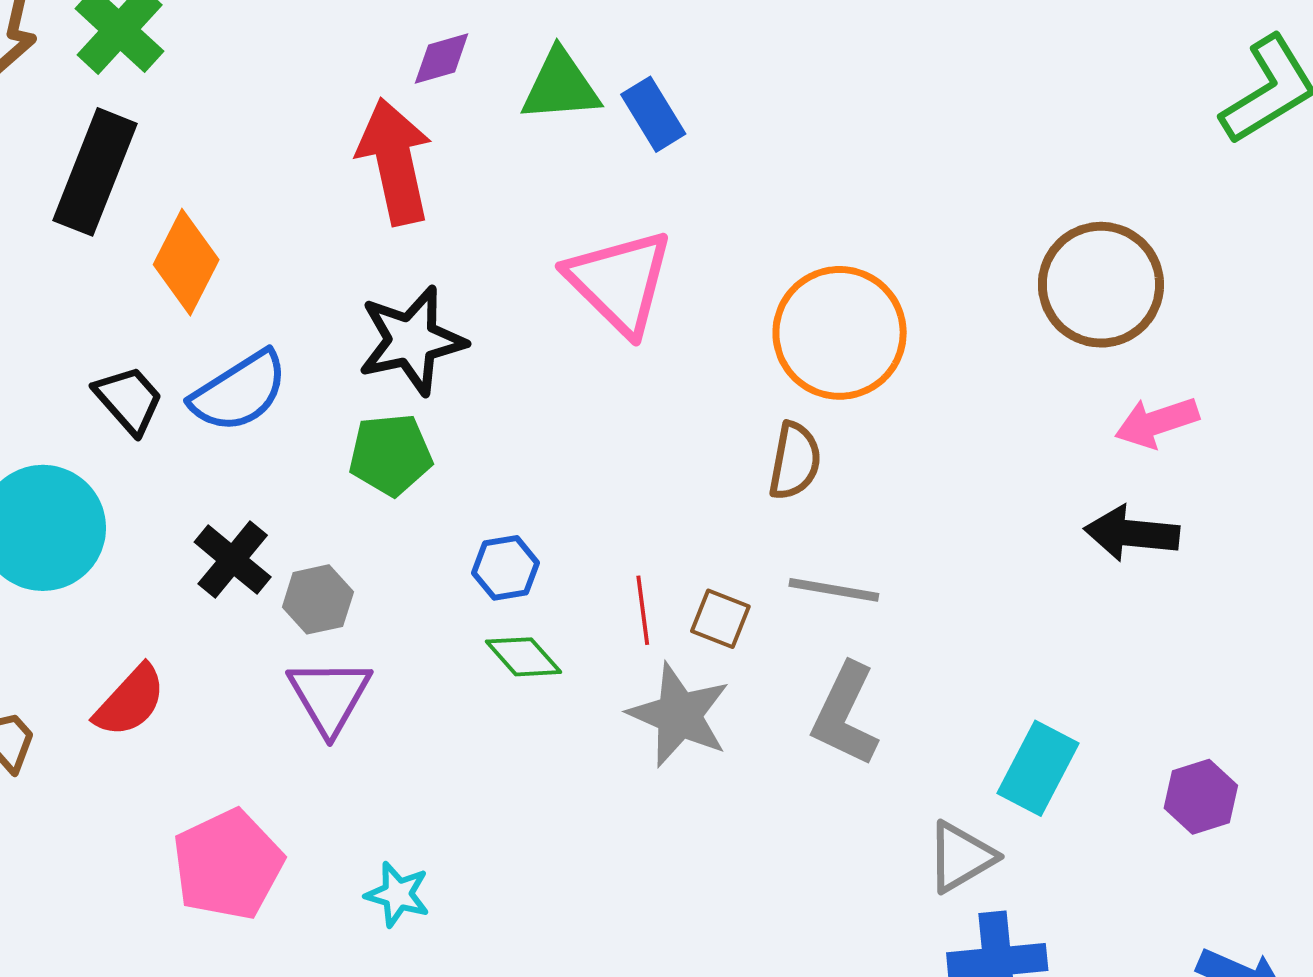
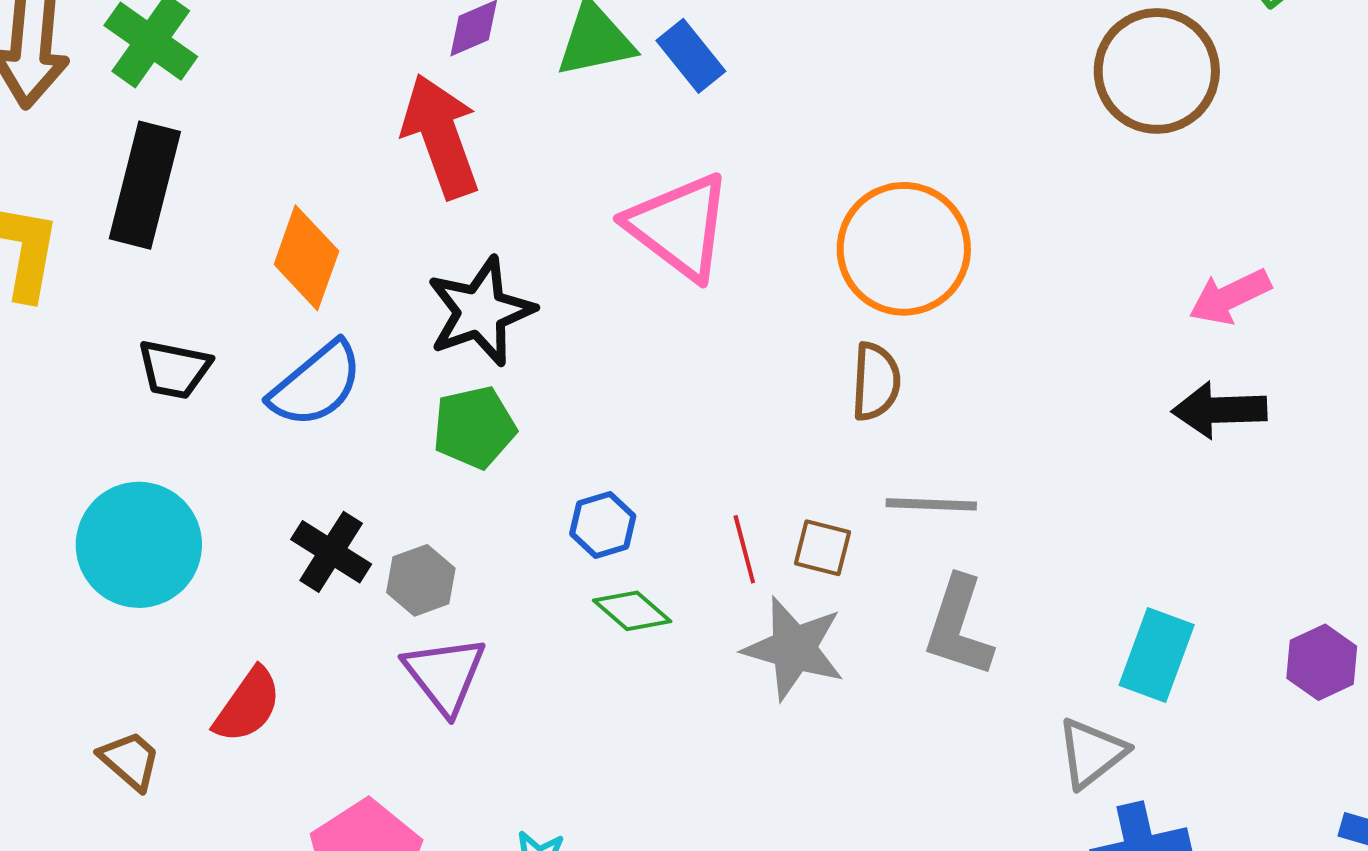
orange diamond: (186, 262) -> (306, 258), moved
brown circle: (1101, 285) -> (1157, 71), moved
black trapezoid: (129, 400) -> (174, 369), moved, turned 150

